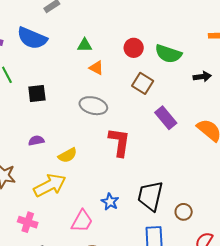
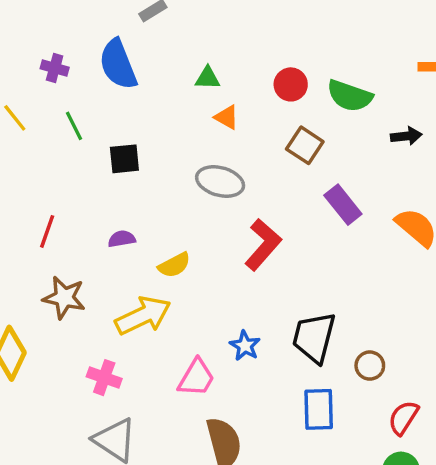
blue semicircle: (32, 38) -> (118, 64), turned 44
red L-shape: (119, 142) -> (263, 245), turned 32

